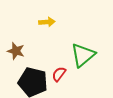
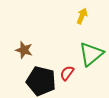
yellow arrow: (47, 22) -> (82, 16), moved, turned -63

